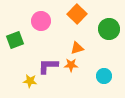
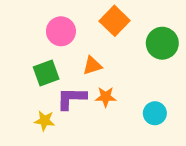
green square: (15, 40) -> (46, 73), moved
orange triangle: (77, 48) -> (92, 66), moved

